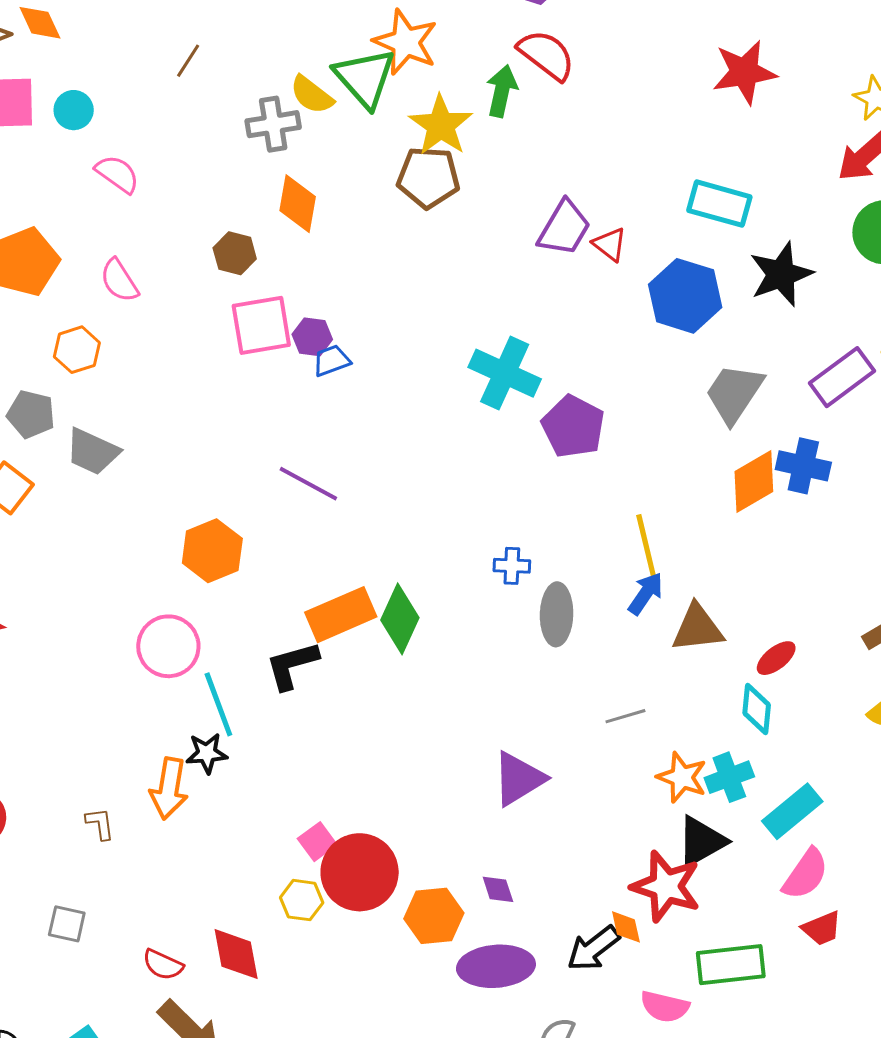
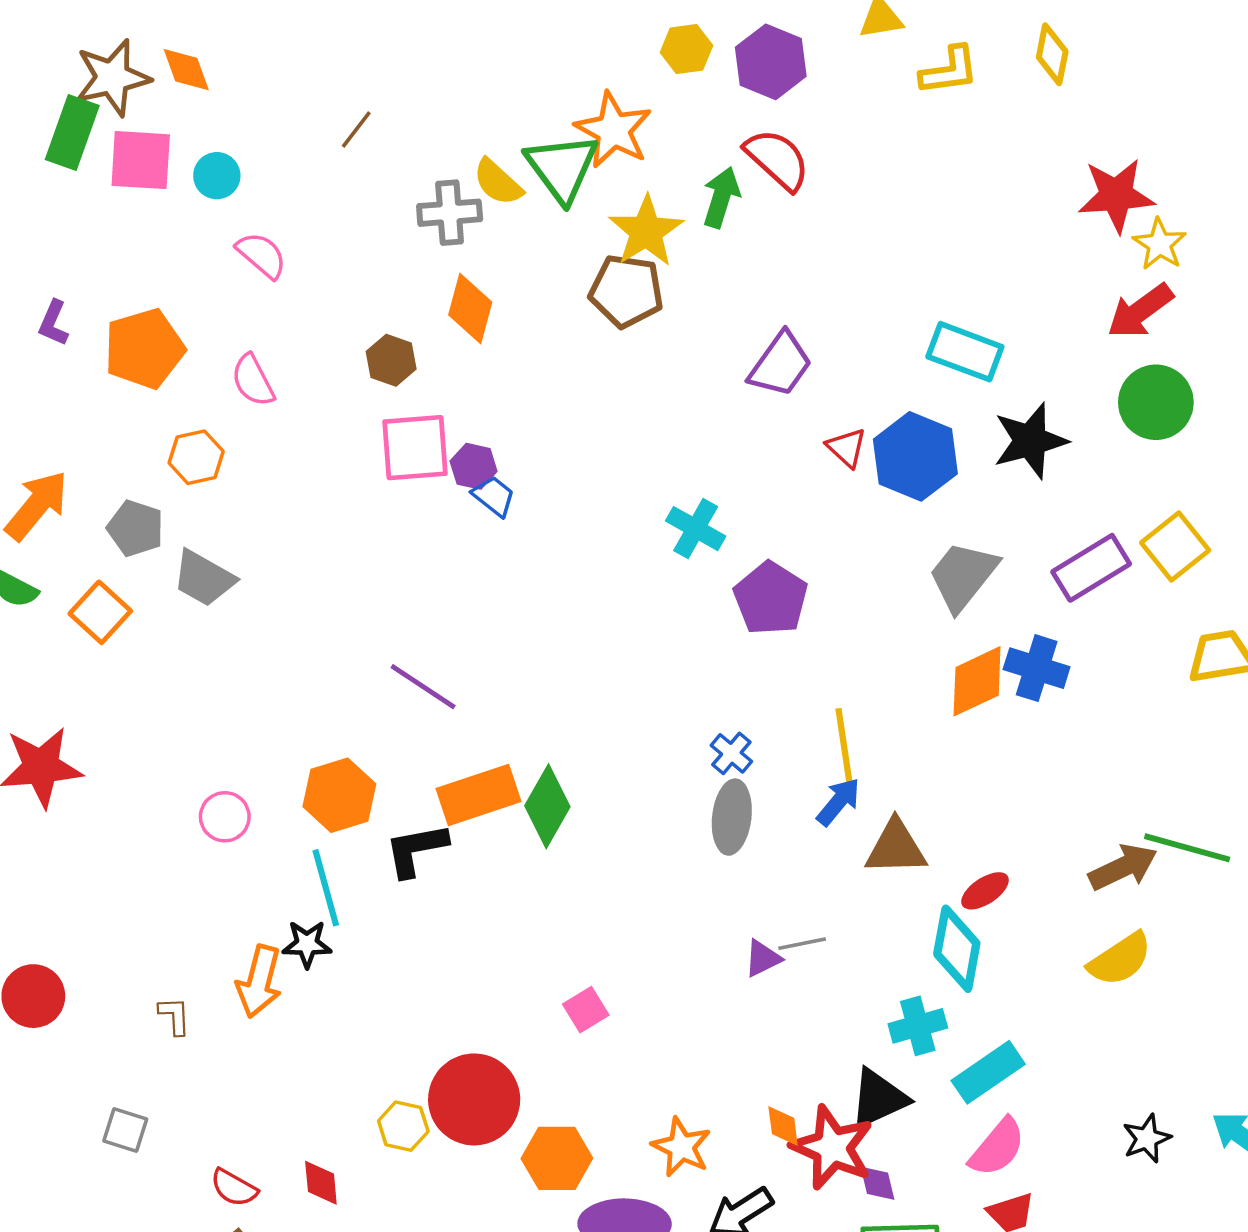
red star: (744, 72) -> (1116, 195), moved
red triangle: (610, 244) -> (847, 448), moved
blue trapezoid: (331, 361) -> (494, 496), turned 54
cyan cross: (505, 373) -> (696, 529), size x0.7
purple line: (308, 484) -> (423, 687), moved
orange hexagon: (212, 551) -> (339, 795), moved
blue cross: (512, 566) -> (731, 753), moved, turned 33
pink circle: (168, 646) -> (225, 817), moved, size x0.7
cyan diamond: (757, 709) -> (957, 949), size x1.4
orange star: (682, 777) -> (681, 1147), moved
purple triangle: (519, 779) -> (763, 958), moved, size x0.6
pink square: (317, 842) -> (586, 1010), moved
purple diamond: (498, 889) -> (877, 1183), moved
orange diamond: (626, 927) -> (783, 1126), moved
red diamond: (236, 954) -> (321, 1183), size x0.7

